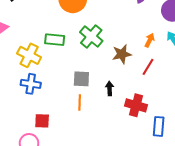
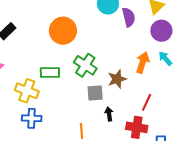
orange arrow: (150, 40) -> (143, 62), size x1.5
red line: (148, 67) -> (147, 102), moved
gray square: (81, 79) -> (95, 93), moved

